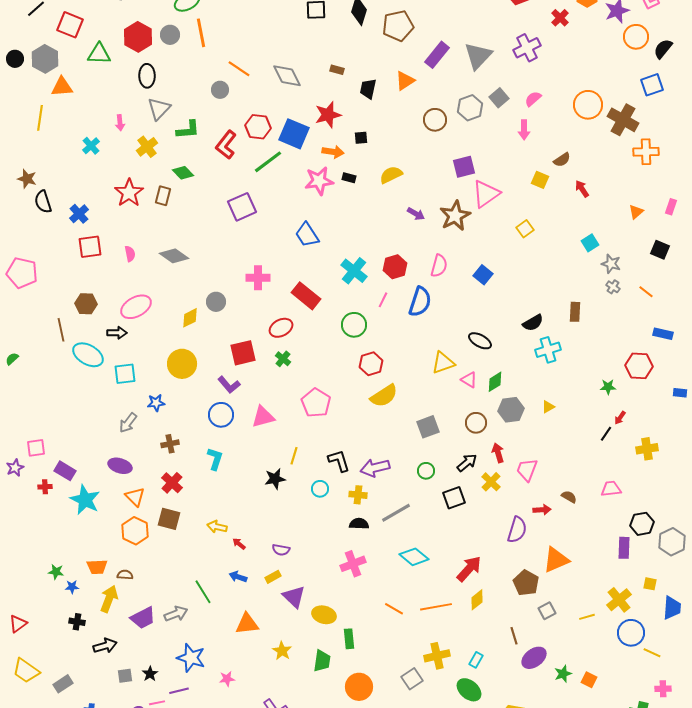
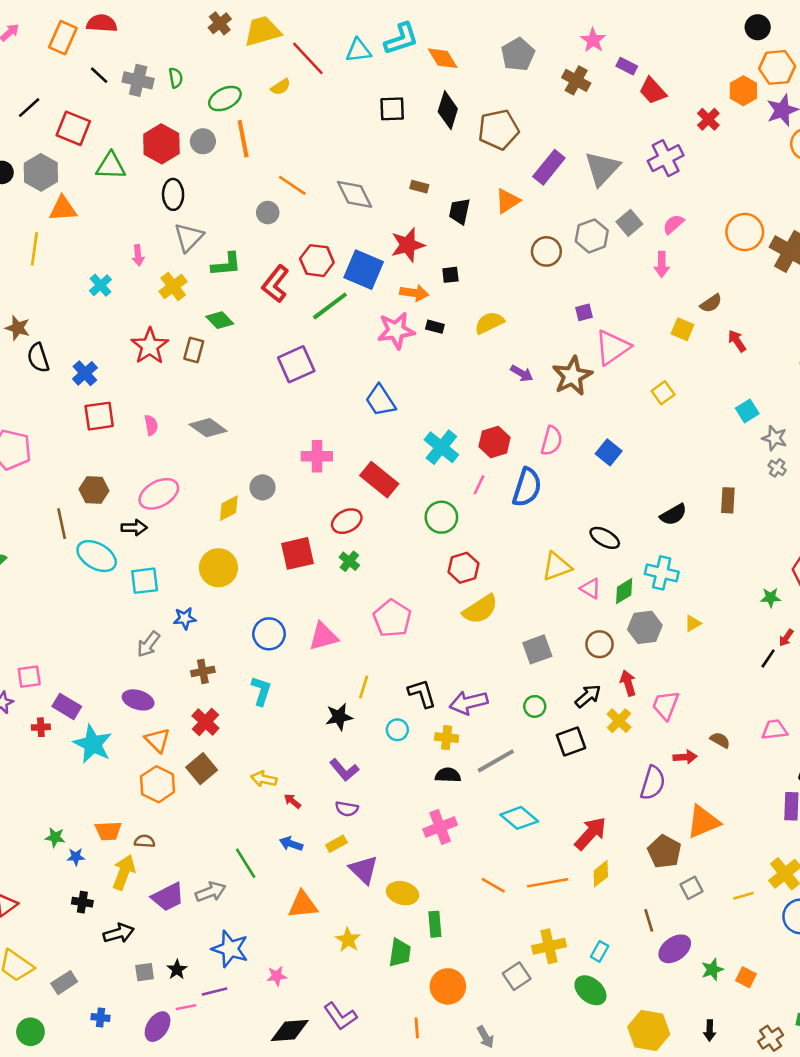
purple square: (464, 167) -> (584, 312), size x0.6
cyan cross: (548, 350) -> (662, 573), moved, turned 30
purple L-shape: (229, 385) -> (344, 770), moved
brown square: (169, 519) -> (202, 769), turned 35

